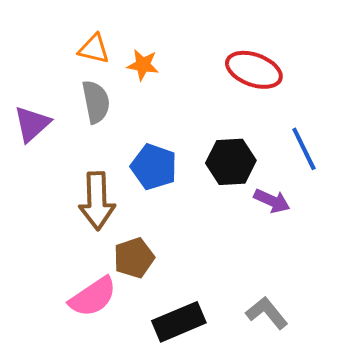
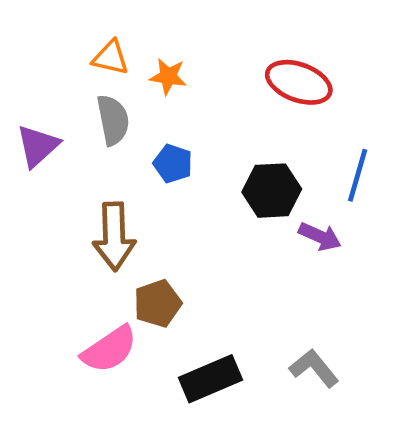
blue line: (304, 149) -> (358, 175), turned 42
blue pentagon: (154, 167) -> (173, 164), moved, size x0.7

